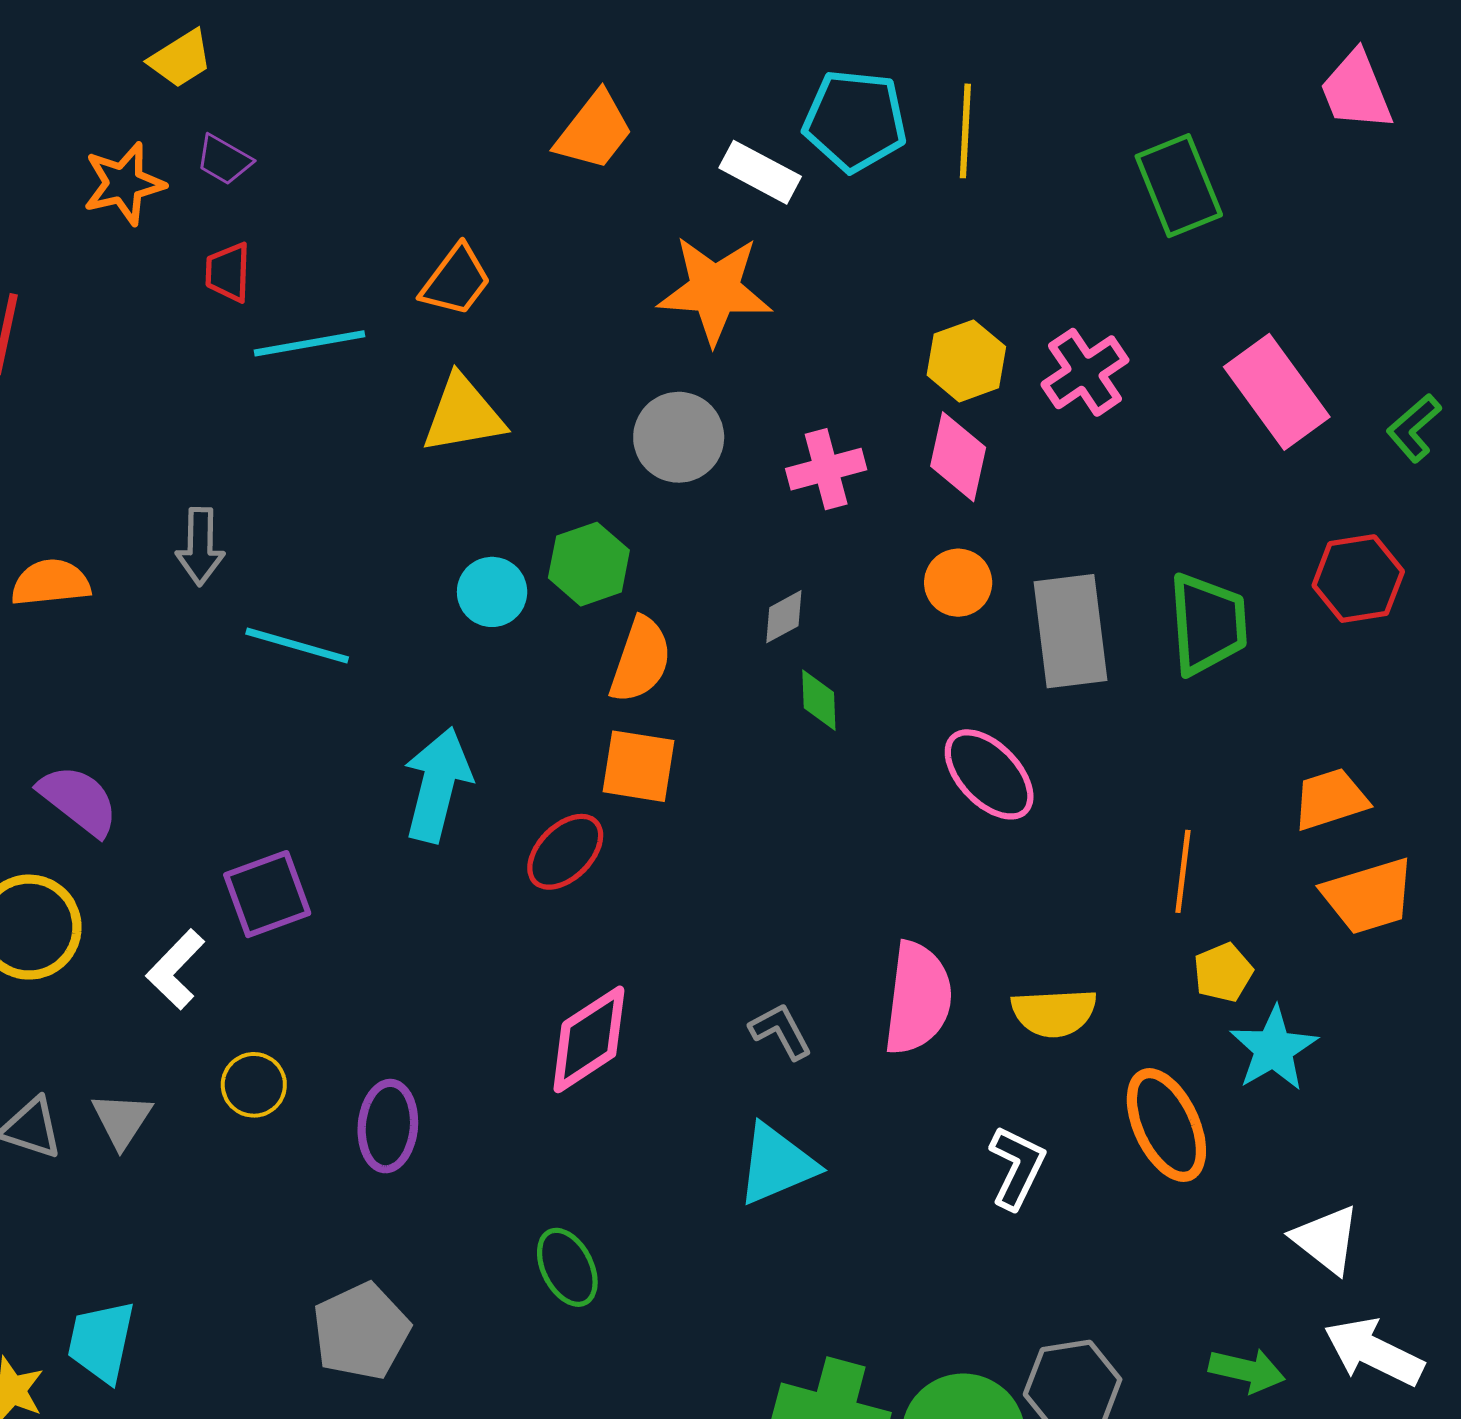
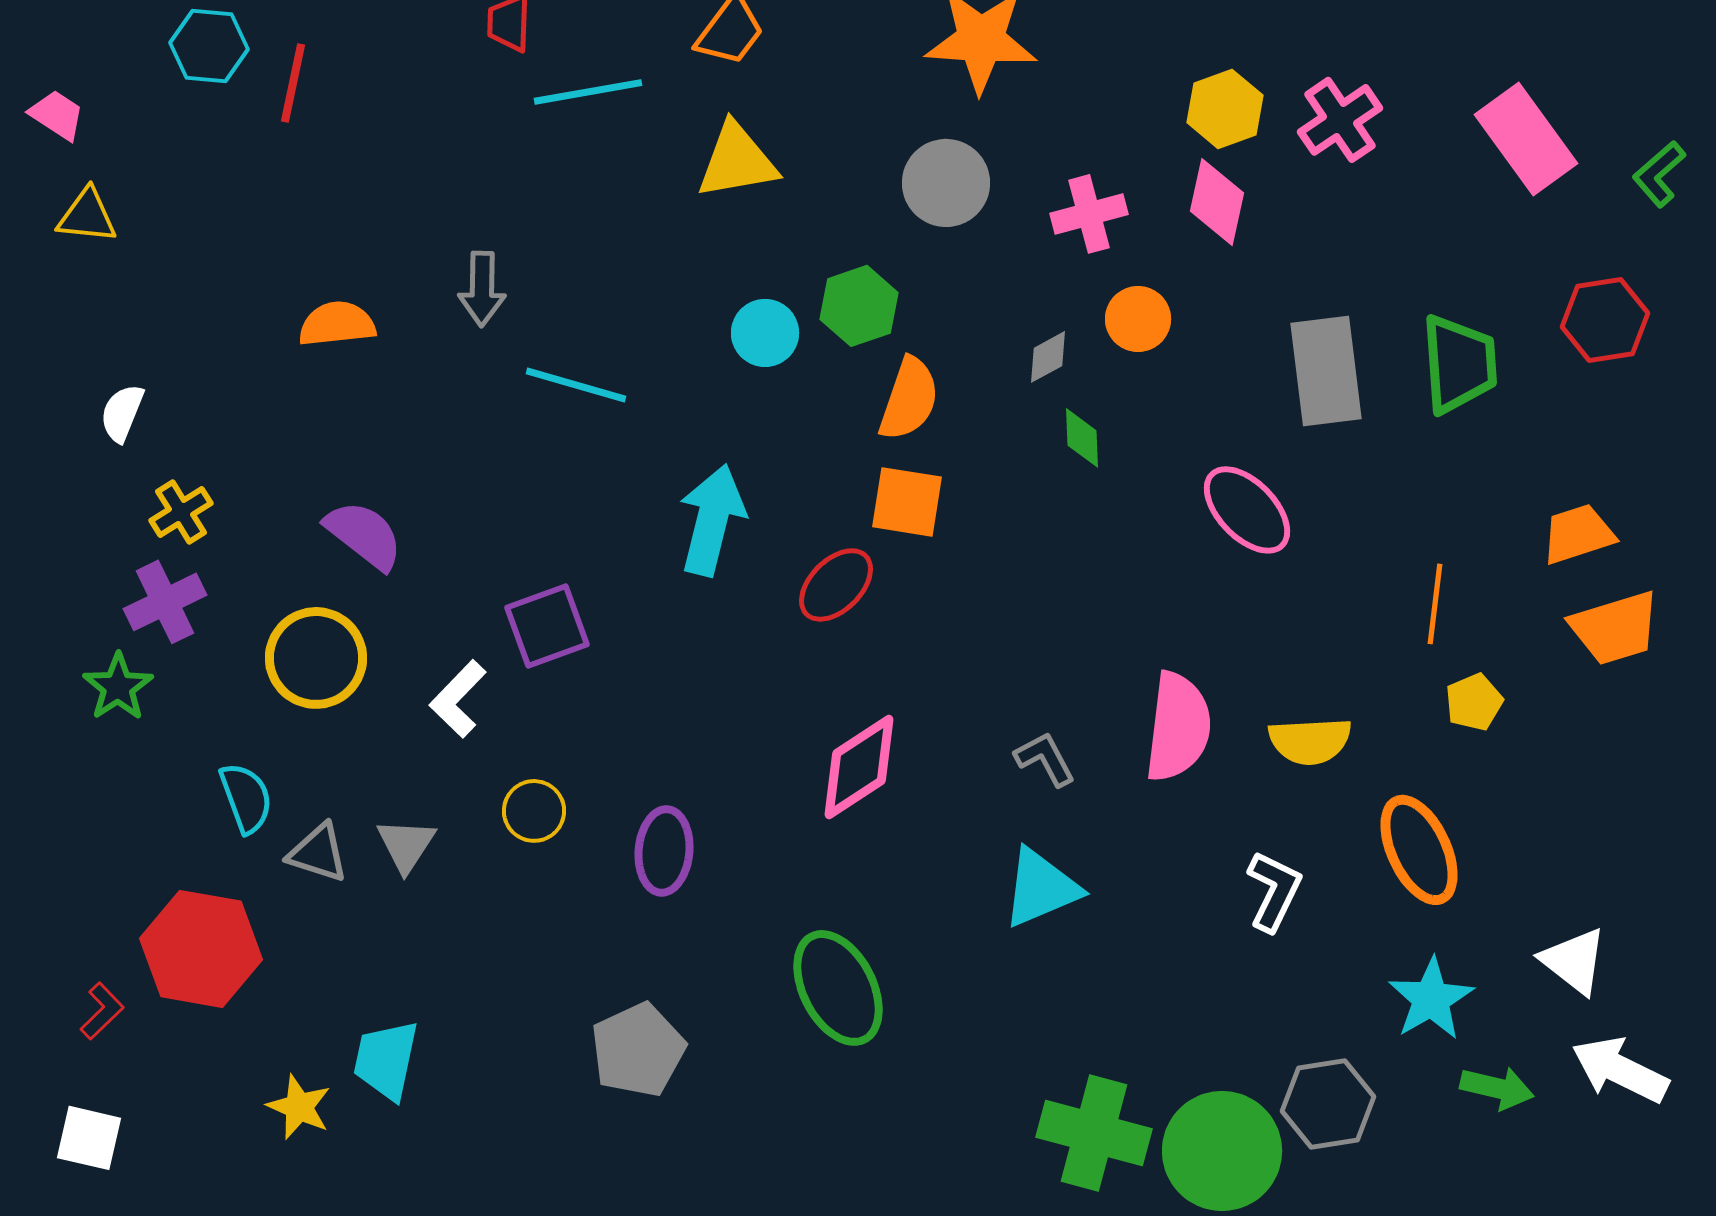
orange circle: (958, 583) -> (1138, 319), moved
cyan star: (1274, 1049) -> (1431, 999), moved
green ellipse: (567, 1267) -> (838, 988), size x1.5

